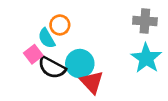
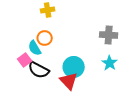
cyan star: (146, 58) -> (110, 63), size x0.7
cyan circle: (80, 64) -> (74, 67), moved

